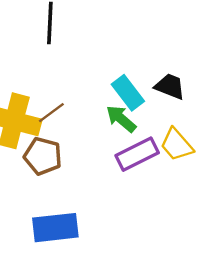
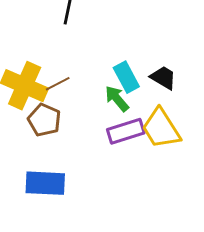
yellow trapezoid: (177, 145) -> (161, 129), size x1.4

